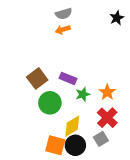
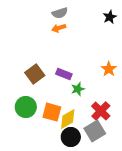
orange star: (107, 92) -> (109, 69), moved
green circle: (50, 103) -> (26, 107), moved
gray square: (101, 139) -> (95, 131), size x1.5
orange square: (55, 145) -> (52, 112), moved

